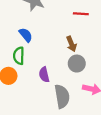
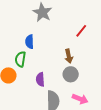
red line: (81, 14) -> (81, 31), turned -64
blue semicircle: (26, 35) -> (30, 42), turned -152

